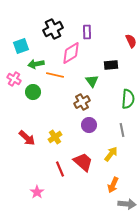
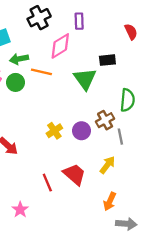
green triangle: (92, 81) -> (85, 79), size x1.5
green circle: (33, 92) -> (15, 82), moved
brown cross: (82, 102) -> (105, 120), moved
yellow cross: (55, 137) -> (54, 131), moved

